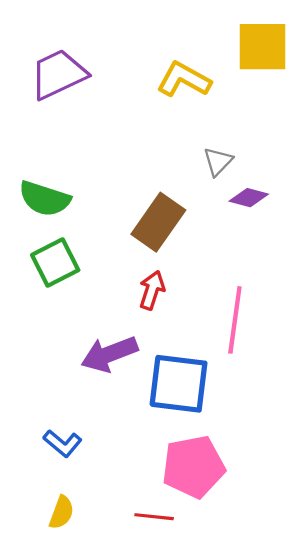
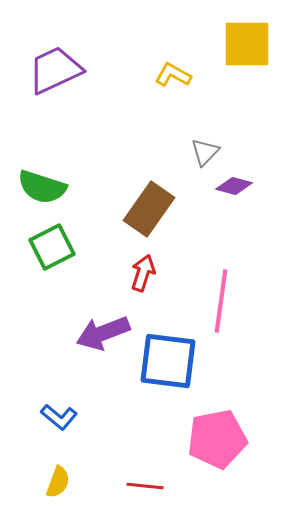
yellow L-shape: (184, 80) -> (173, 75), size x0.7
pink pentagon: (193, 467) -> (217, 439), moved

